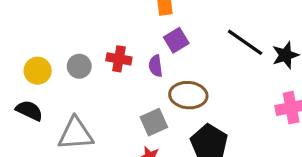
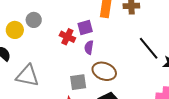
purple square: (176, 40) -> (85, 28), moved
gray circle: (79, 66) -> (34, 20), moved

